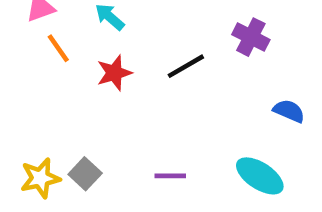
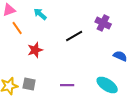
red star: (114, 73) -> (35, 50), moved
gray square: (85, 174) -> (29, 84), turned -32

